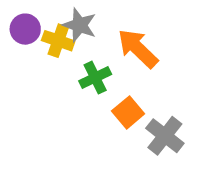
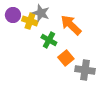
green cross: (95, 78) -> (49, 40), turned -35
gray cross: (165, 136) -> (85, 70), turned -30

